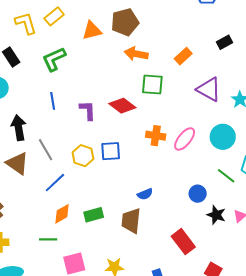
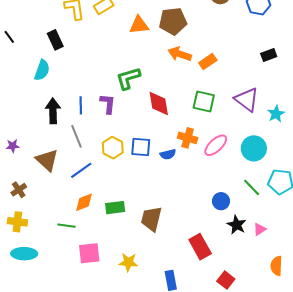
orange rectangle: (183, 56) -> (208, 61), moved
green L-shape: (54, 59) -> (128, 78), moved
green square: (152, 84) -> (204, 102), moved
blue line: (53, 101) -> (81, 105), moved
red diamond: (122, 106) -> (159, 104), turned 36
purple L-shape: (88, 110) -> (108, 104), moved
brown triangle: (17, 163) -> (47, 160), moved
blue semicircle: (145, 194) -> (168, 154), moved

